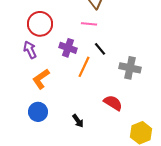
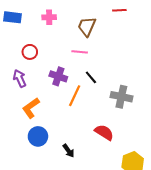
red circle: (40, 24) -> (30, 52), size x0.6
blue circle: (38, 112) -> (38, 136), moved

